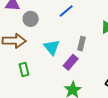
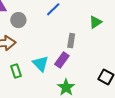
cyan triangle: (52, 47) -> (41, 64), moved

